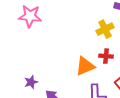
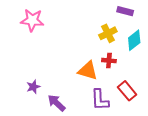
orange triangle: (85, 66) -> (88, 71), turned 40

